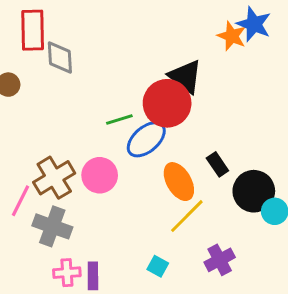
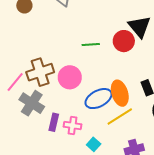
red circle: (167, 103) -> (124, 41), size x0.7
blue ellipse: (146, 139) -> (99, 99), moved
pink cross: (67, 273) -> (73, 125), moved
purple rectangle: (93, 276) -> (54, 122), moved

